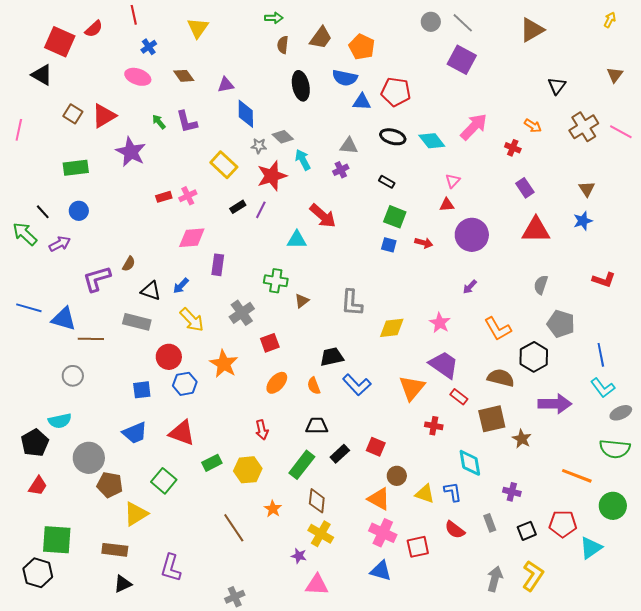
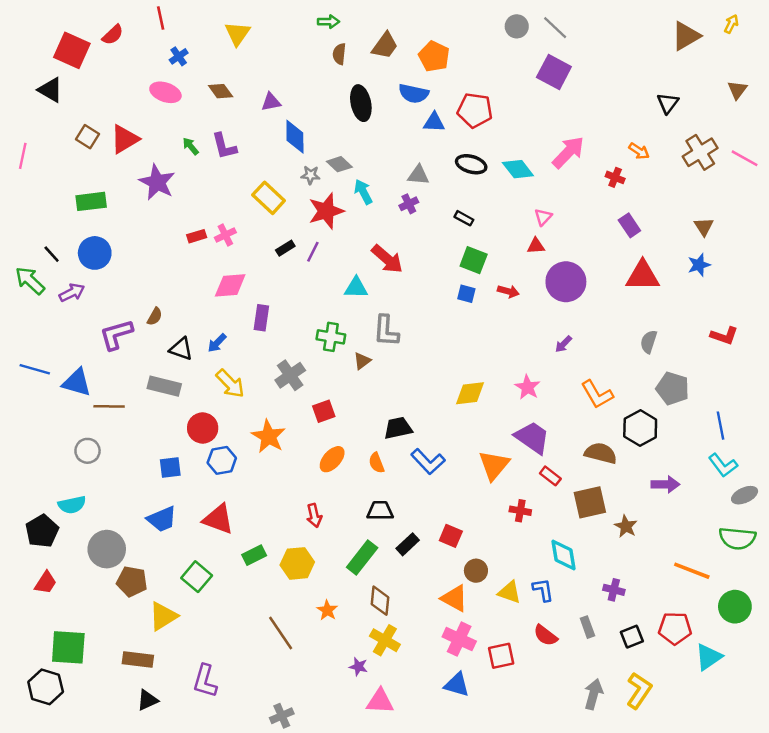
brown triangle: (532, 30) -> (686, 36), moved
blue circle: (79, 211) -> (95, 253), size x1.4
gray L-shape: (352, 303) -> (386, 331), moved
purple arrow: (555, 404) -> (665, 484), size x0.7

